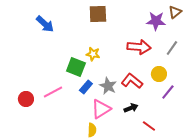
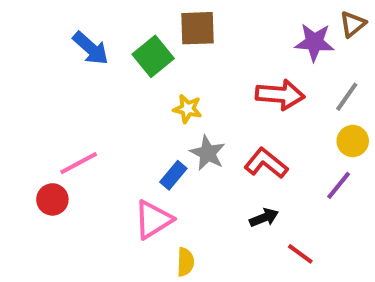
green square: (76, 67) -> (153, 56), moved, turned 30
yellow circle: (159, 74) -> (353, 141), moved
gray star: (108, 86) -> (208, 153), moved
pink line: (53, 92) -> (79, 163), moved
pink triangle: (101, 109) -> (153, 220), moved

